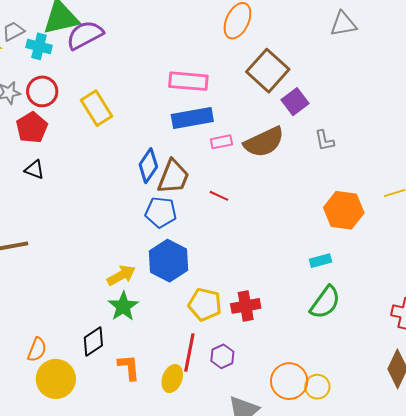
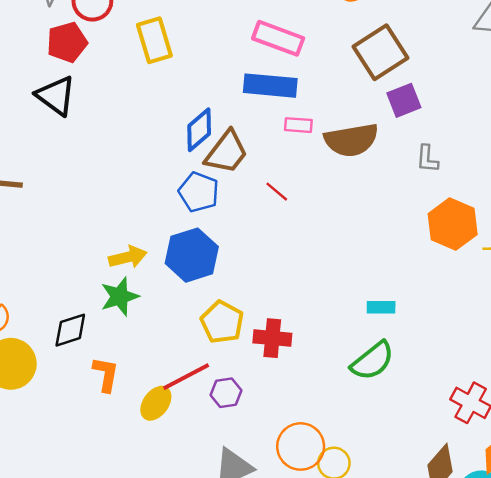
black triangle: (34, 170) -> (56, 96), size x1.6
orange hexagon: (344, 210) -> (453, 224), moved
red line: (189, 352) -> (186, 377), turned 36

